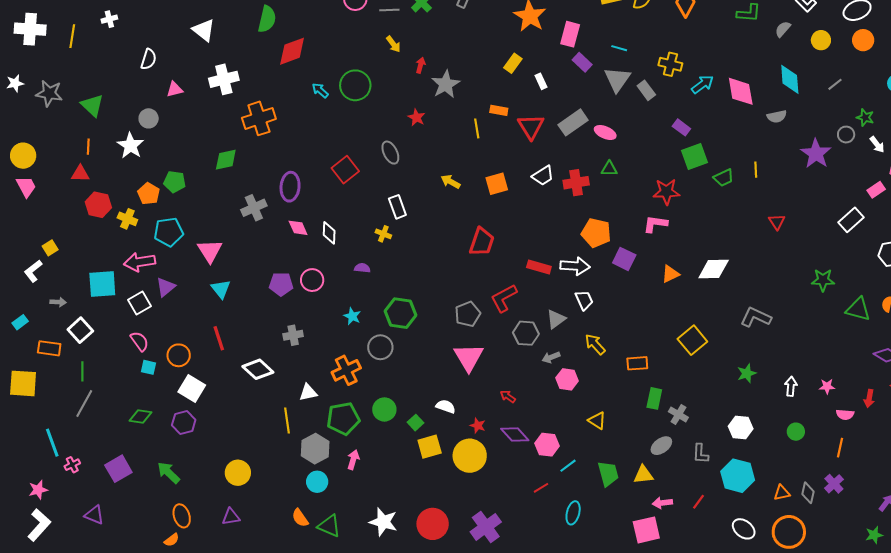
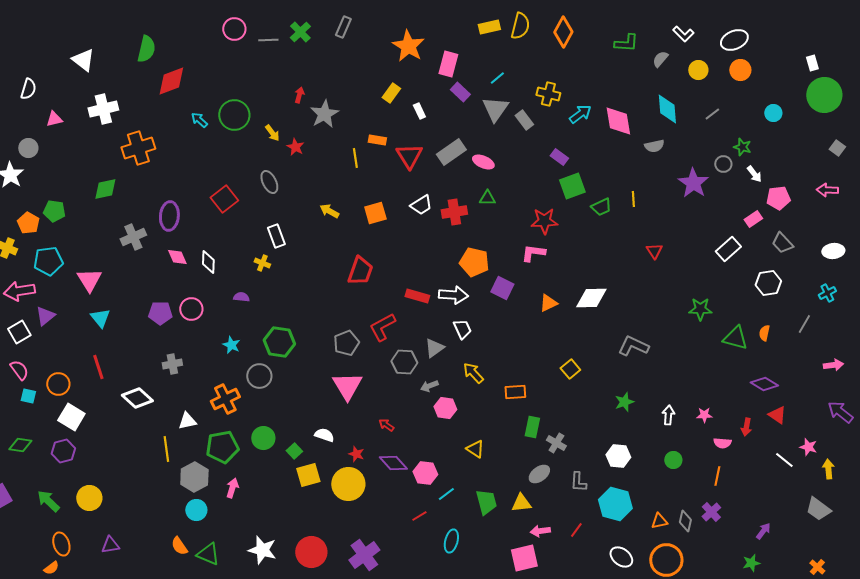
yellow arrow: (393, 44) -> (272, 133), moved
cyan line: (619, 48) -> (497, 78), turned -56
yellow square: (692, 340) -> (570, 369), size x0.7
yellow circle: (238, 473) -> (89, 498), moved

